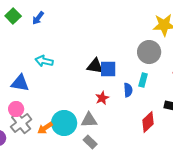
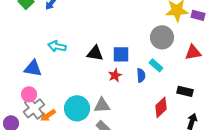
black triangle: (95, 66) -> (95, 53), moved
cyan rectangle: (143, 80) -> (156, 65), turned -64
red star: (102, 98) -> (115, 75), moved
orange arrow: (45, 128) -> (48, 115), moved

